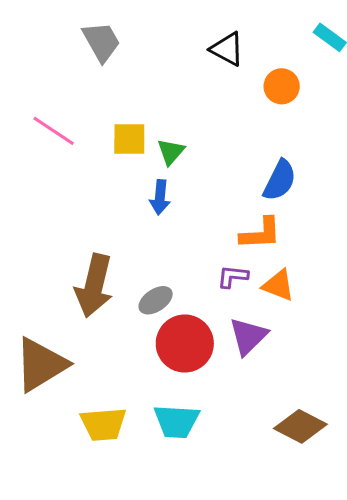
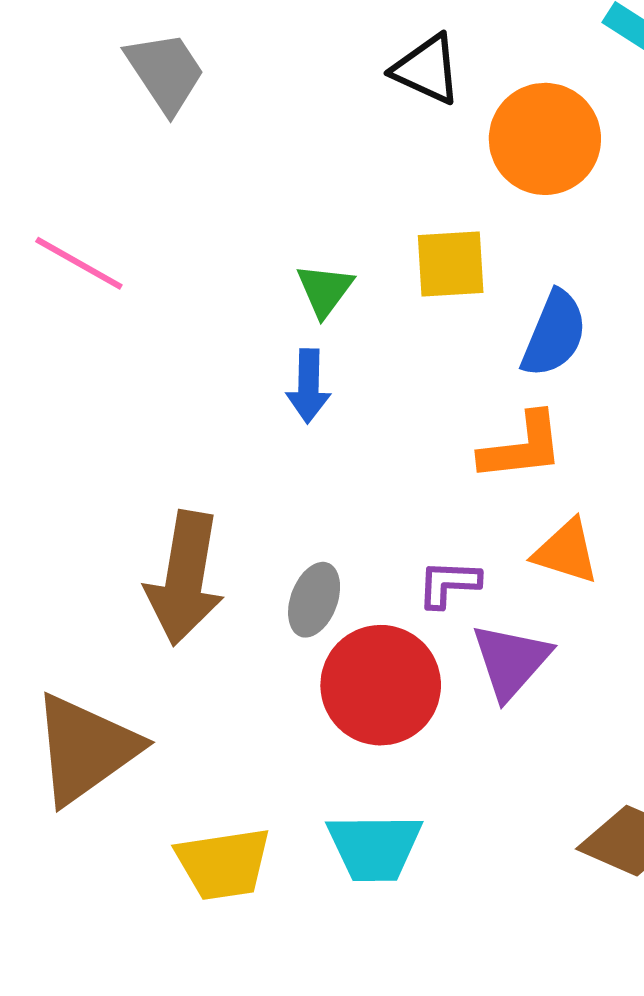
orange circle: (282, 86) -> (545, 139), size x1.5
yellow square: (129, 139) -> (451, 264), moved
purple L-shape: (233, 276) -> (449, 584), moved
gray ellipse: (156, 300) -> (314, 600), turned -32

